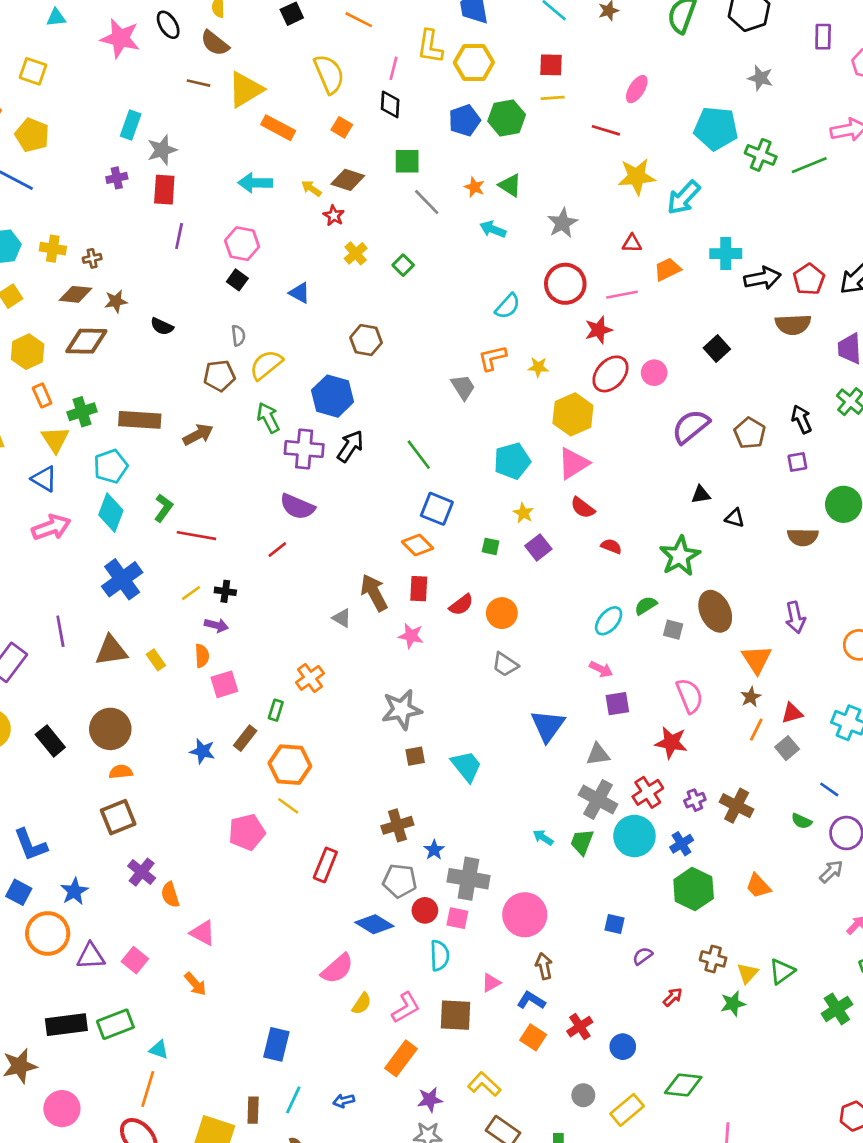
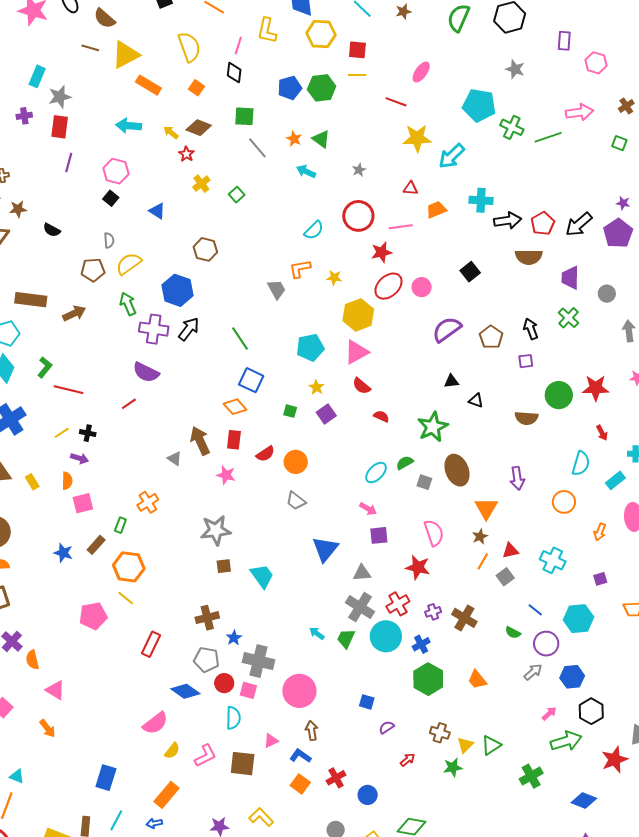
yellow hexagon: (474, 62) -> (321, 34), moved
gray star: (563, 223) -> (359, 170), size x0.6
orange rectangle: (401, 1058) -> (166, 795), moved

